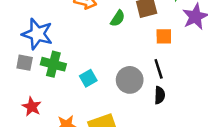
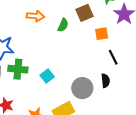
black line: (159, 69) -> (113, 57), moved
gray circle: (130, 80) -> (82, 88), moved

